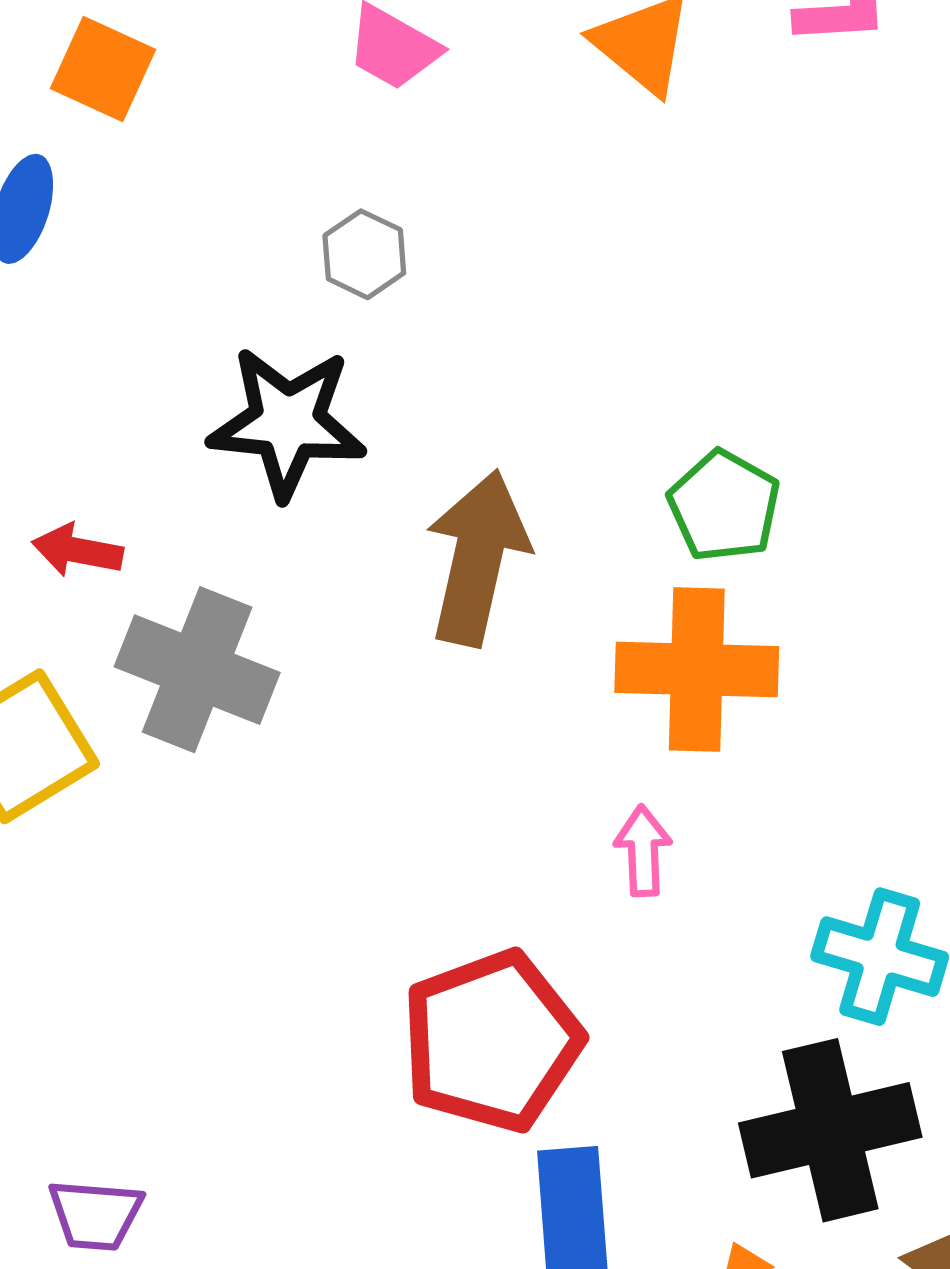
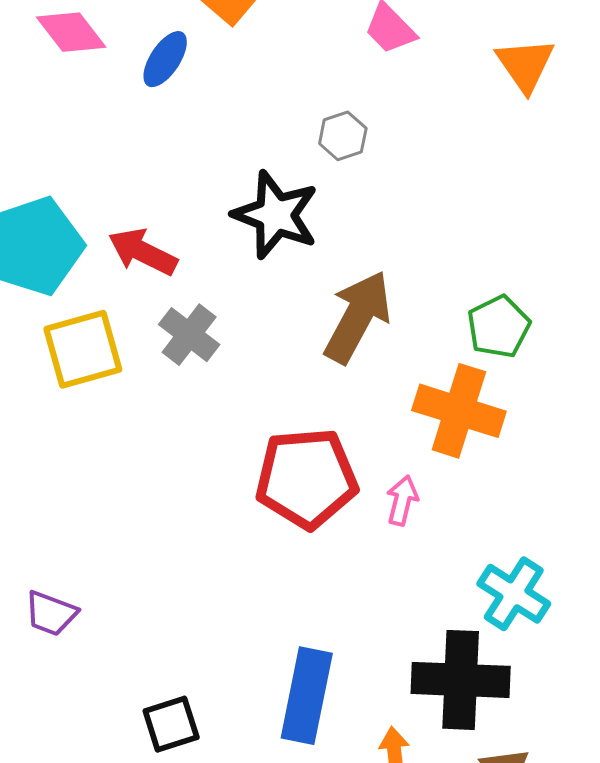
red arrow: (77, 550) -> (143, 252), size x1.4
gray cross: (197, 670) -> (189, 335), size x0.7
red pentagon: (492, 1041) -> (306, 478), moved

